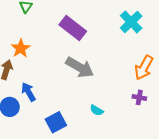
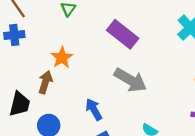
blue arrow: (28, 92) -> (94, 109), moved

